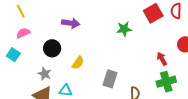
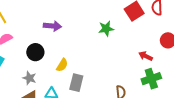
red arrow: (162, 59) -> (146, 56), turned -32
gray rectangle: (110, 79) -> (76, 83), moved

